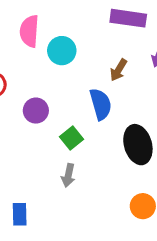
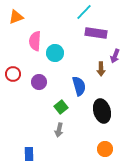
brown arrow: (118, 70) -> (101, 69), moved, turned -32
purple circle: (36, 111) -> (39, 82), moved

